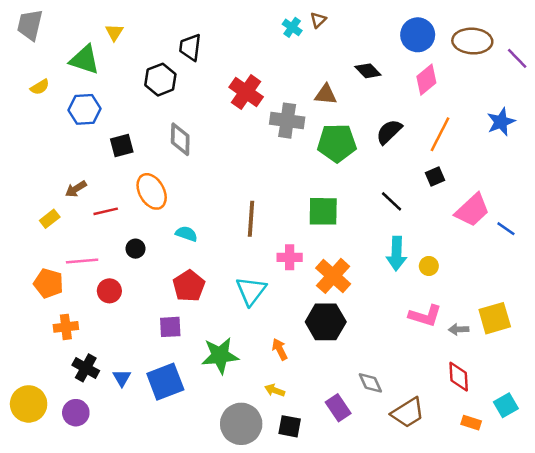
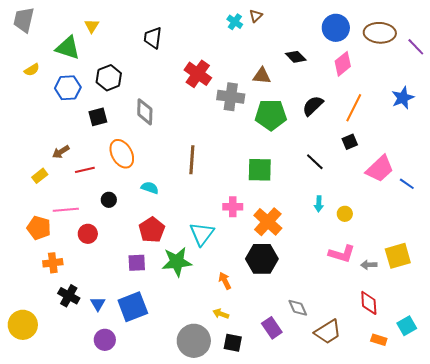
black hexagon: (160, 80) -> (109, 78), moved
brown line: (251, 219) -> (192, 160), moved
cyan arrow: (397, 254) -> (319, 204), size x0.6
green star: (220, 355) -> (177, 262), moved
purple circle: (76, 413) -> (105, 340), moved

